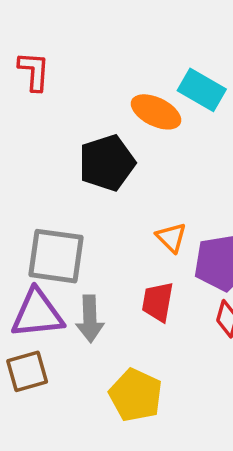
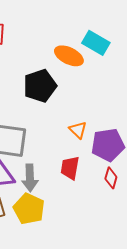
yellow pentagon: (136, 395) -> (29, 209), moved

